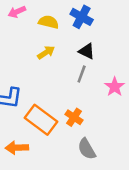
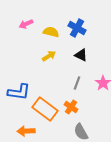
gray line: (82, 74) -> (77, 83), moved

